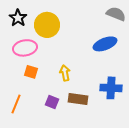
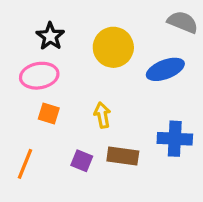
black star: (18, 18) -> (50, 36), moved
yellow circle: (47, 25) -> (113, 47), moved

